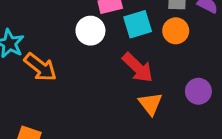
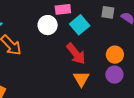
cyan square: (138, 24) -> (80, 25), turned -30
orange circle: (176, 31) -> (115, 55), moved

